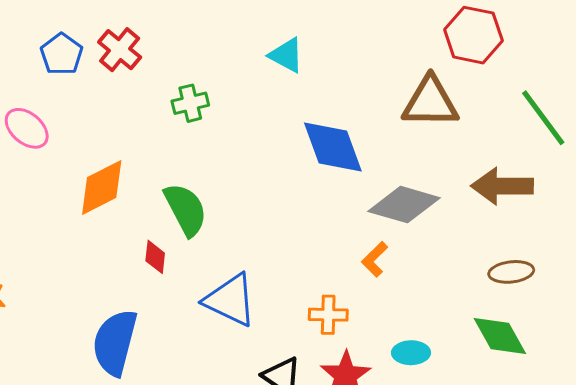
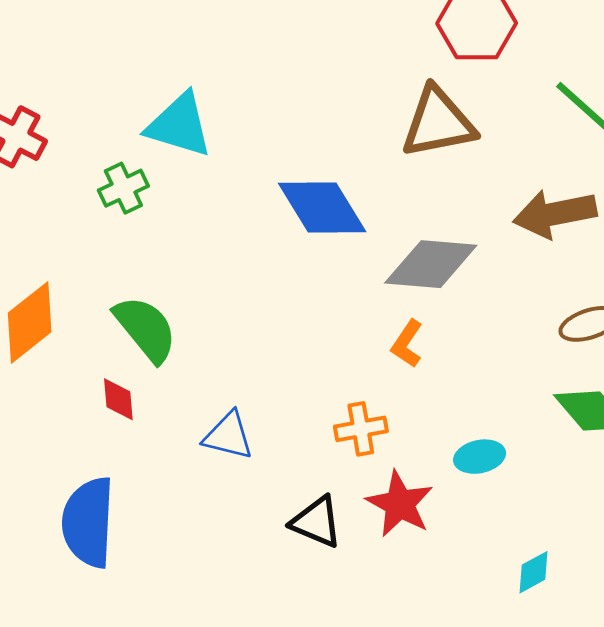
cyan triangle: (286, 55) -> (179, 125), moved, size x1.4
blue triangle: (230, 300) -> (228, 436), size x0.7

